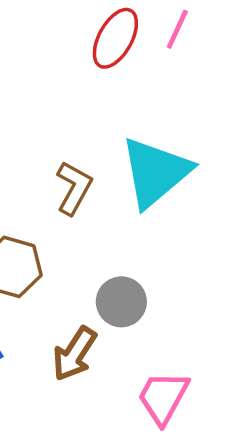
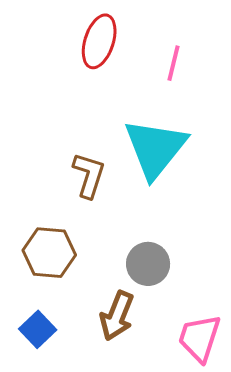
pink line: (177, 29) -> (174, 63), moved

